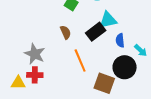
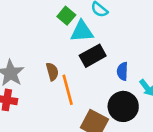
cyan triangle: (108, 20) -> (82, 31), moved
brown semicircle: (66, 32) -> (52, 72), moved

